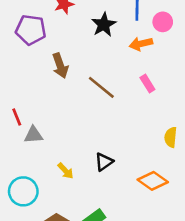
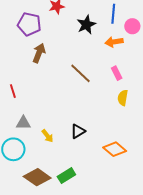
brown arrow: (60, 66) -> (39, 53), moved, turned -144
gray triangle: (33, 135) -> (23, 123), moved
yellow semicircle: (171, 137) -> (123, 98), moved

